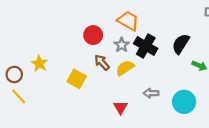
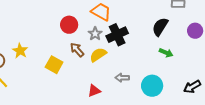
black semicircle: (181, 44) -> (160, 27), moved
black cross: (146, 46) -> (117, 35), turned 35
red triangle: (120, 107) -> (94, 91), turned 40

